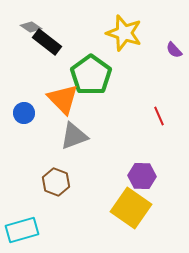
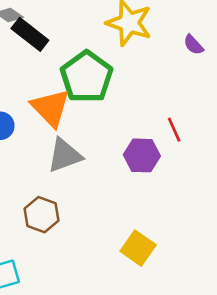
purple hexagon: (142, 176) -> (142, 155), moved
yellow square: (131, 208) -> (138, 248), size x0.7

